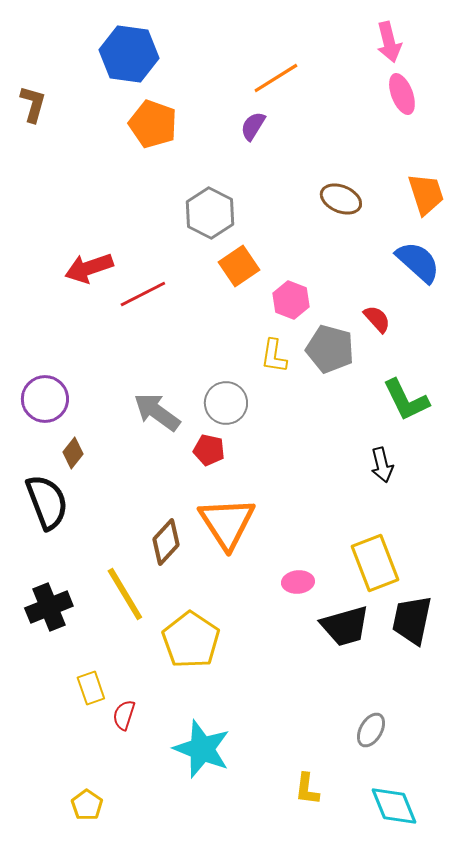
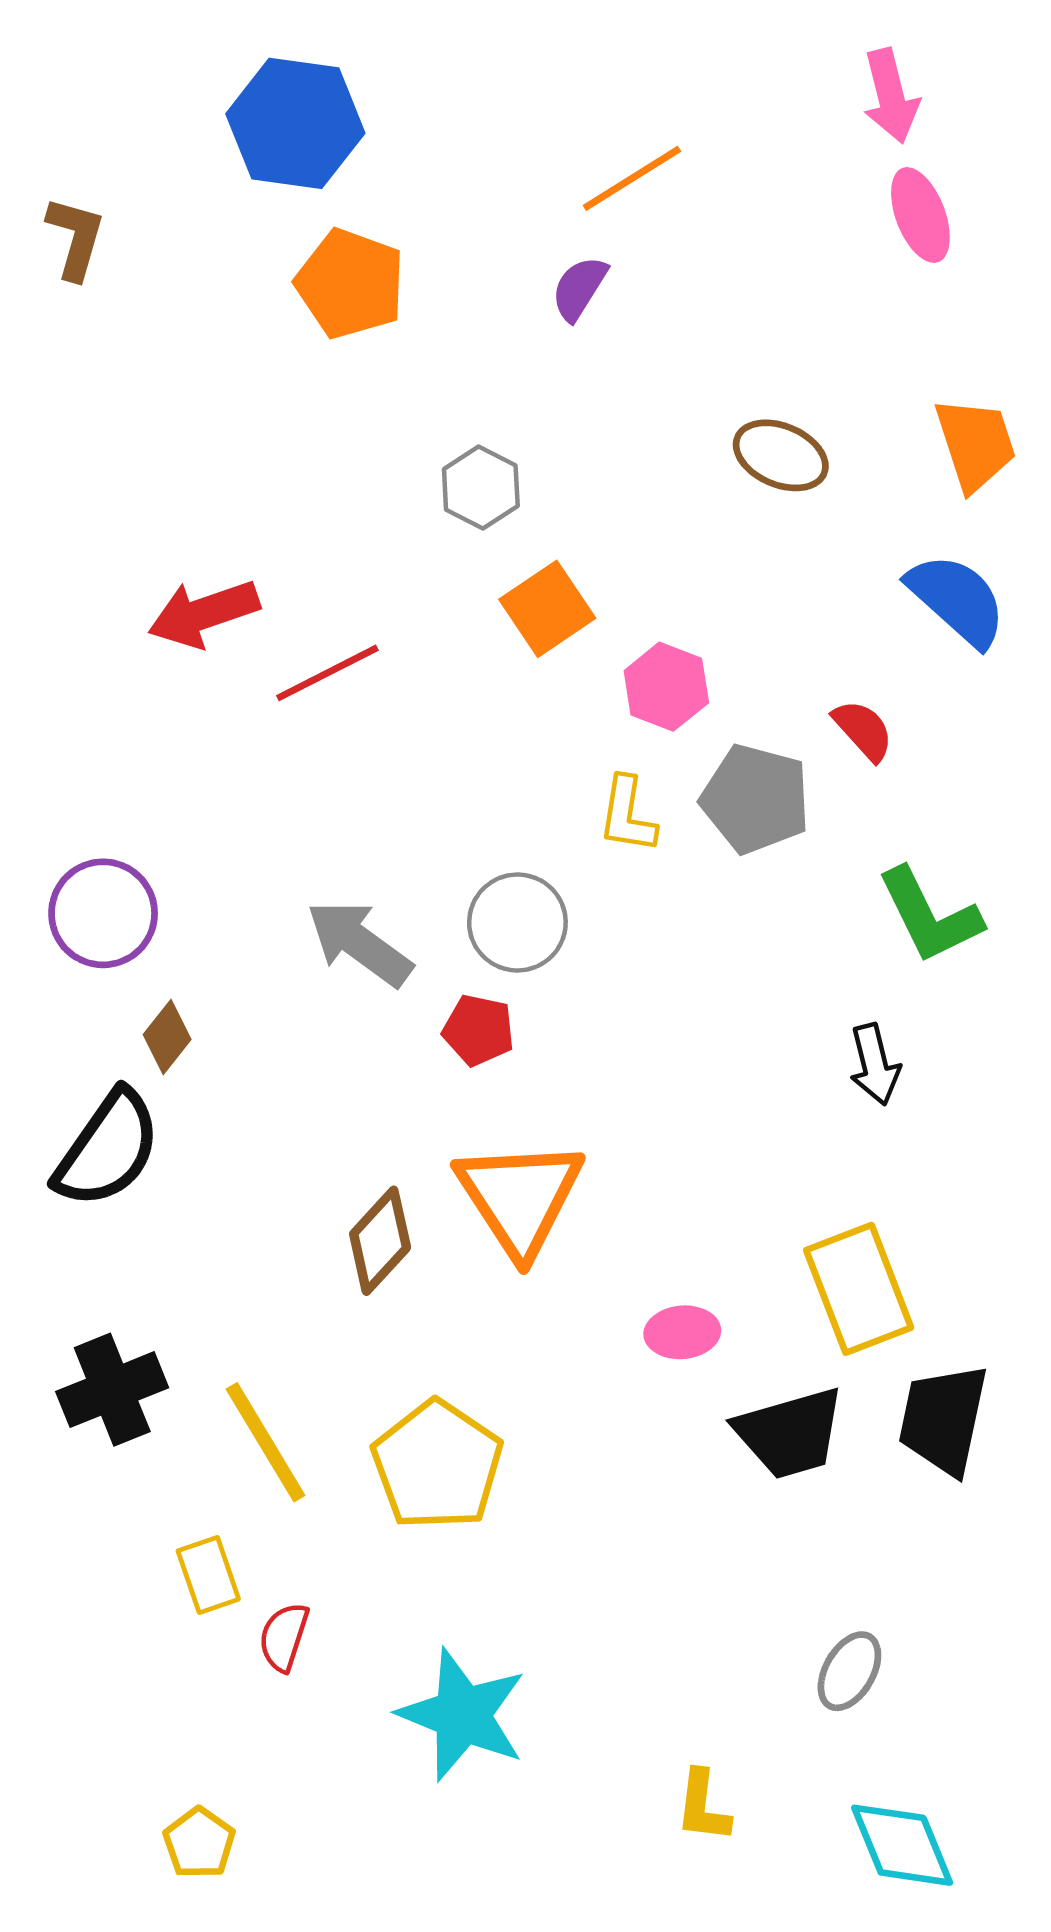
gray hexagon: (210, 213) -> (481, 487), size x0.7
black semicircle: (47, 502) -> (108, 1149), turned 56
yellow line: (125, 594) -> (266, 1442), moved

